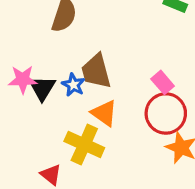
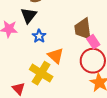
brown trapezoid: (96, 71) -> (83, 29), moved
black triangle: (42, 88) -> (29, 15), moved

